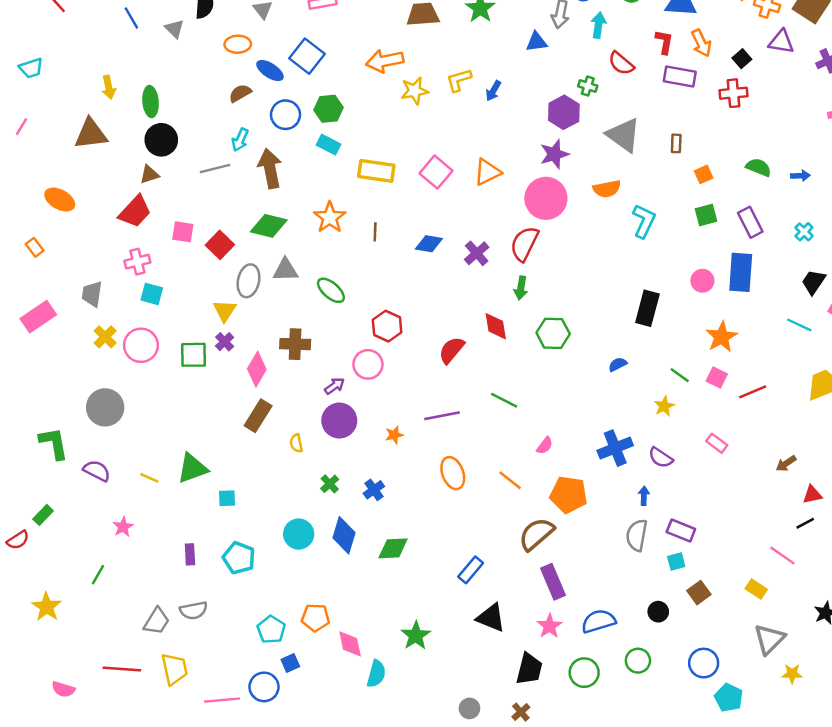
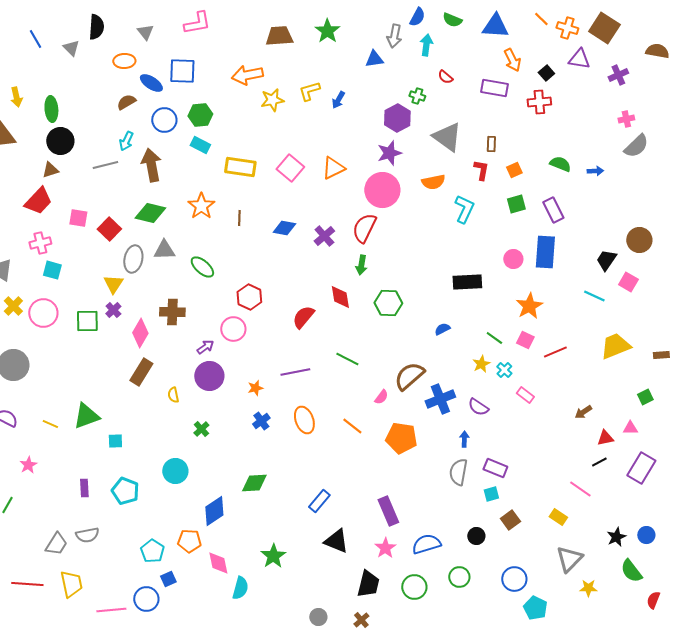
red L-shape: (664, 42) -> (481, 170), moved
blue square: (307, 56) -> (182, 71), turned -36
red semicircle: (621, 63) -> (445, 77), size x0.7
cyan cross: (804, 232) -> (504, 370), moved
black rectangle: (647, 308) -> (467, 282), turned 72
blue cross: (374, 490) -> (261, 421), moved
brown semicircle: (536, 534) -> (409, 376), moved
blue diamond: (344, 535) -> (214, 511), moved, turned 40

